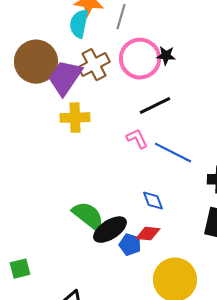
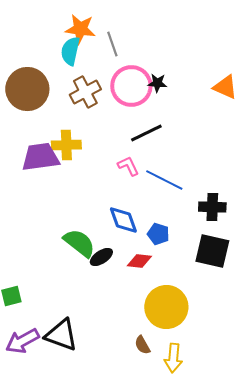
gray line: (121, 17) -> (112, 44), turned -35
purple trapezoid: (65, 78) -> (40, 157), moved, turned 48
blue diamond: (153, 201) -> (123, 220), moved, size x1.4
black ellipse: (110, 230) -> (101, 257), size x0.7
blue pentagon: (130, 245) -> (158, 234), moved

